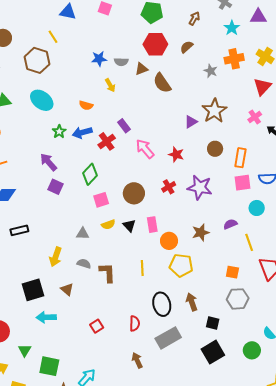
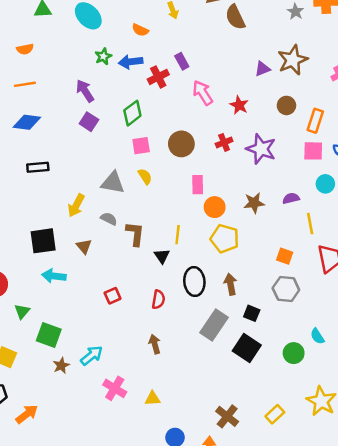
yellow semicircle: (108, 224) -> (145, 176), turned -112
black triangle: (129, 226) -> (162, 256), moved
gray triangle: (83, 234) -> (113, 183), size x1.5
gray rectangle: (168, 338) -> (214, 325), moved, turned -35
black square: (213, 352) -> (247, 348), turned -35

